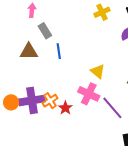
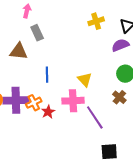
blue line: (59, 51) -> (47, 75), moved
pink cross: (89, 94) -> (73, 101), turned -35

